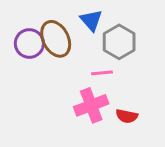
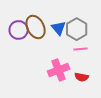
blue triangle: (91, 20) -> (59, 28), moved
pink line: (102, 73) -> (81, 49), moved

